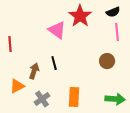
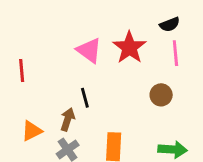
red star: (80, 16) -> (129, 47), moved
brown arrow: (34, 71) -> (68, 119), moved

